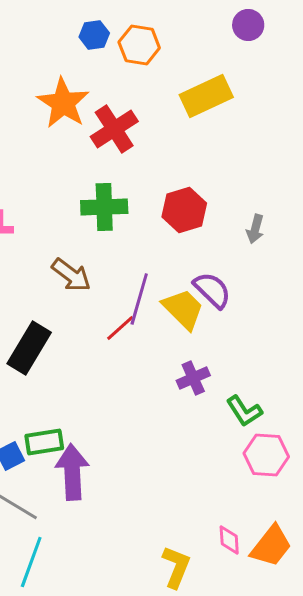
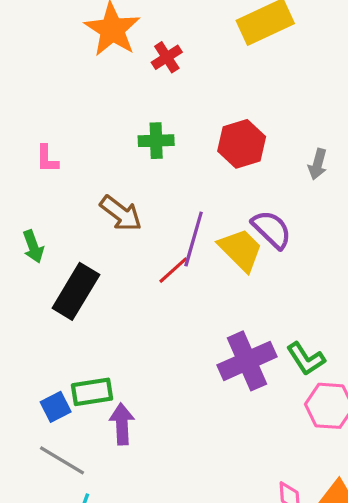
red cross: (114, 129) -> (167, 57), size x0.6
green cross: (104, 207) -> (156, 141), size x0.7
purple cross: (193, 378) -> (247, 361), moved, size x1.6
purple arrow: (72, 472) -> (122, 424), size x0.7

